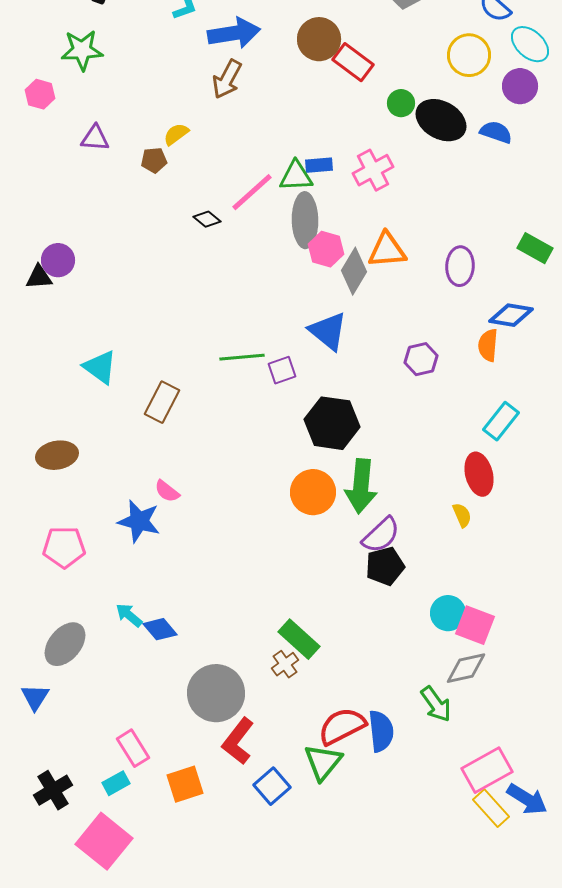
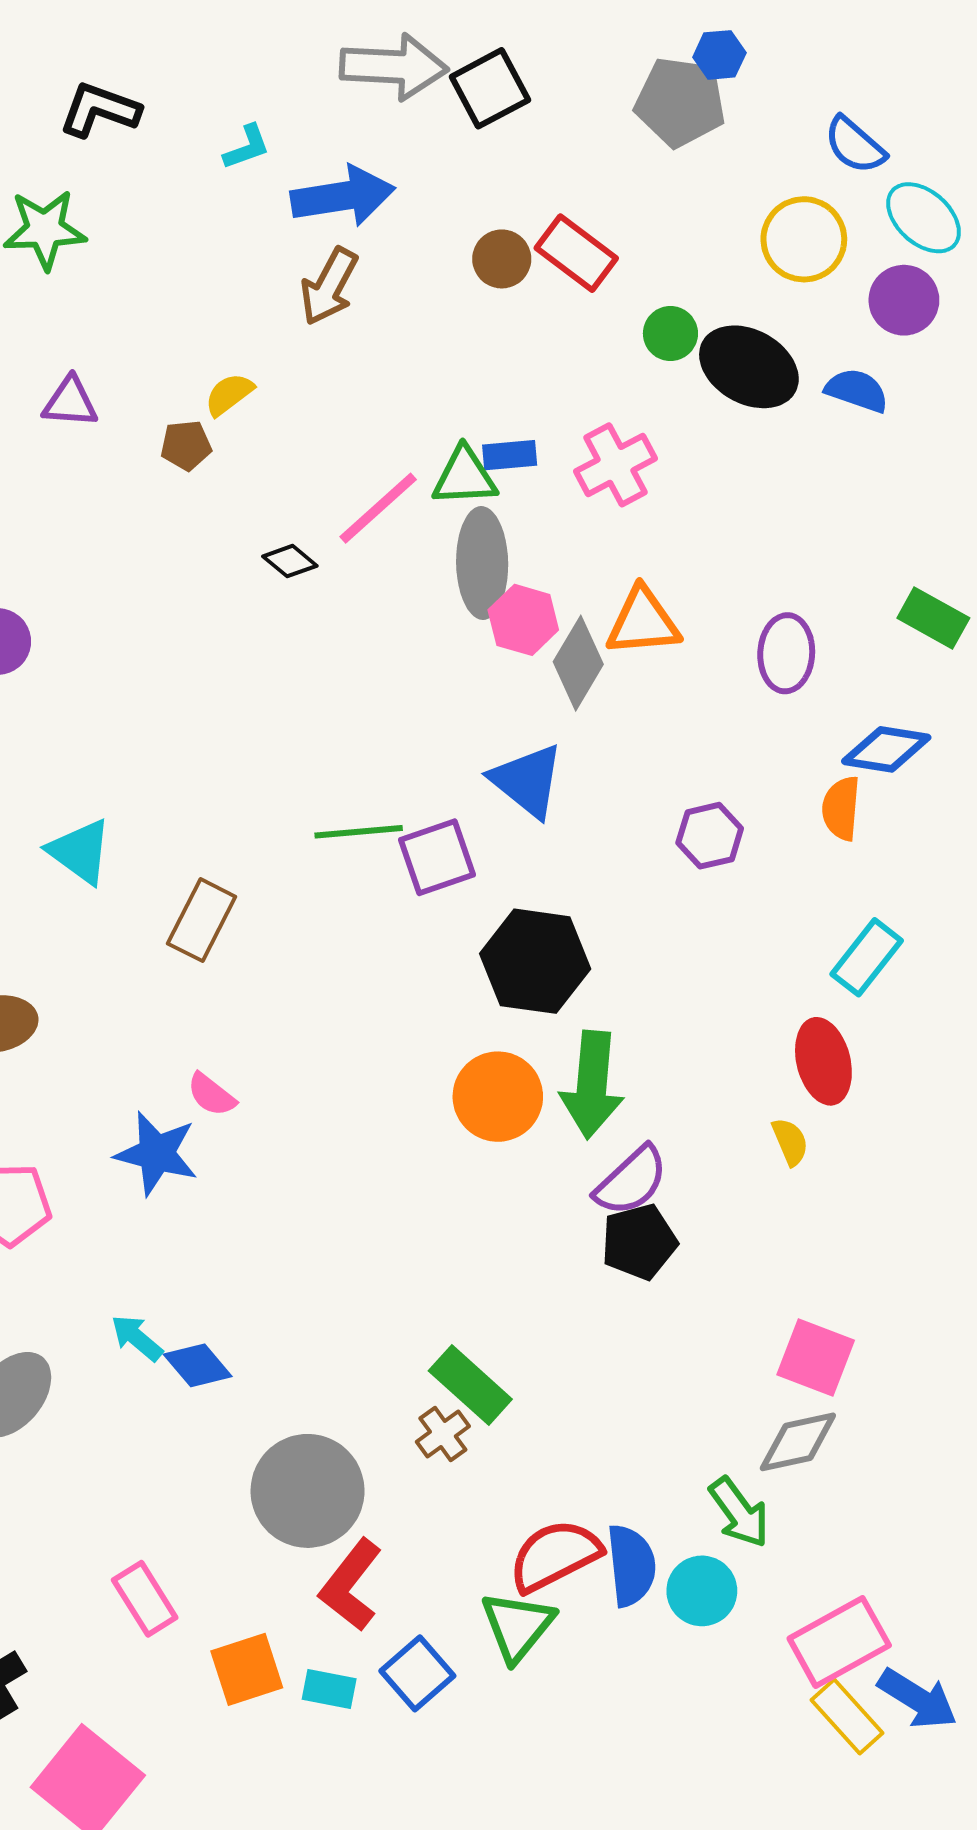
brown circle: (319, 39) -> (502, 259), moved, size x0.7
purple square: (282, 370) -> (437, 857), size x1.4
cyan circle: (448, 613) -> (702, 1591), moved
cyan rectangle: (116, 783) -> (329, 1689), moved, turned 40

